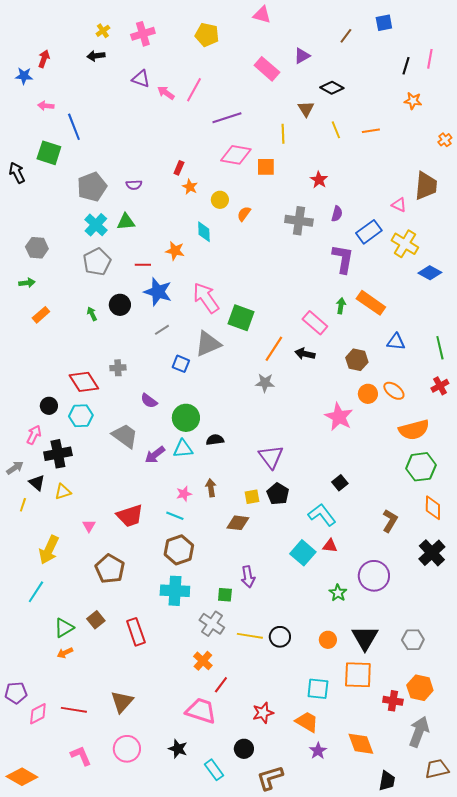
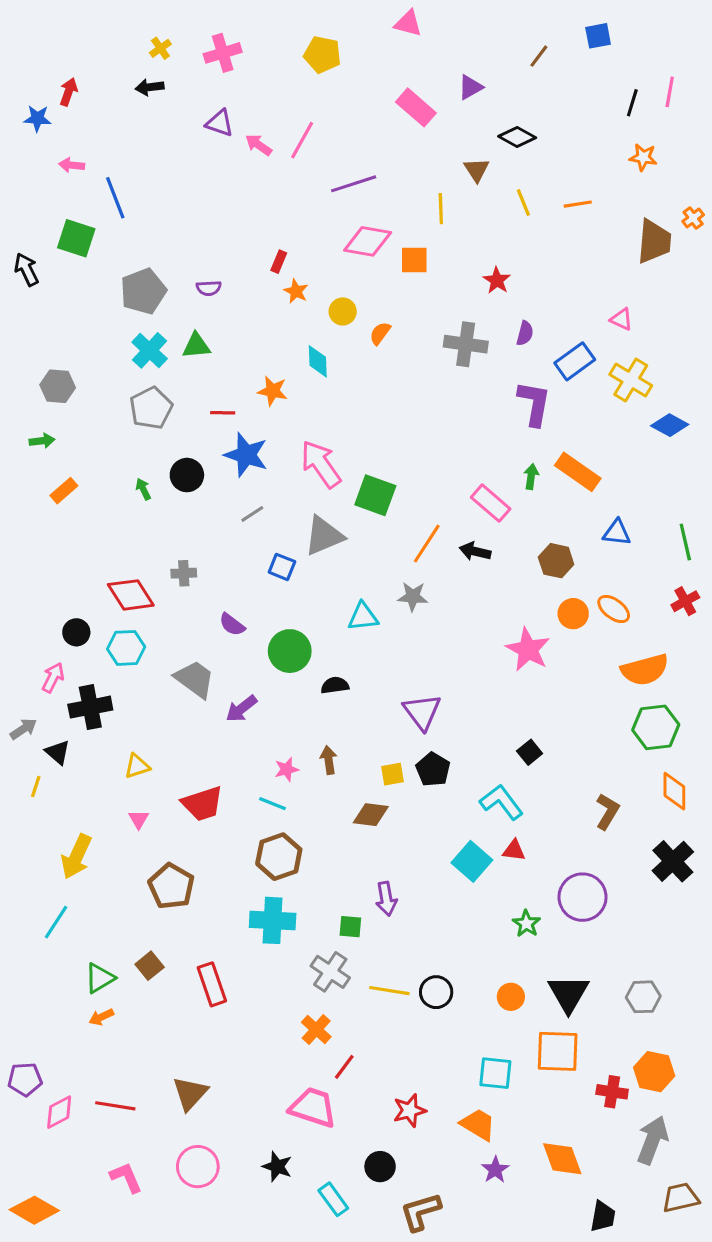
brown trapezoid: (426, 186) -> (654, 241), moved
cyan triangle: (183, 449) -> (363, 617), moved
yellow triangle: (63, 492) -> (137, 766), moved

